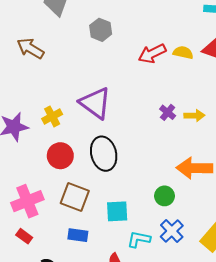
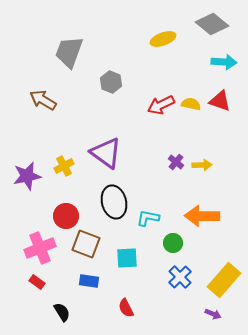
red circle: (60, 156) -> (66, 216), moved
cyan L-shape: (139, 239) -> (148, 218), moved

